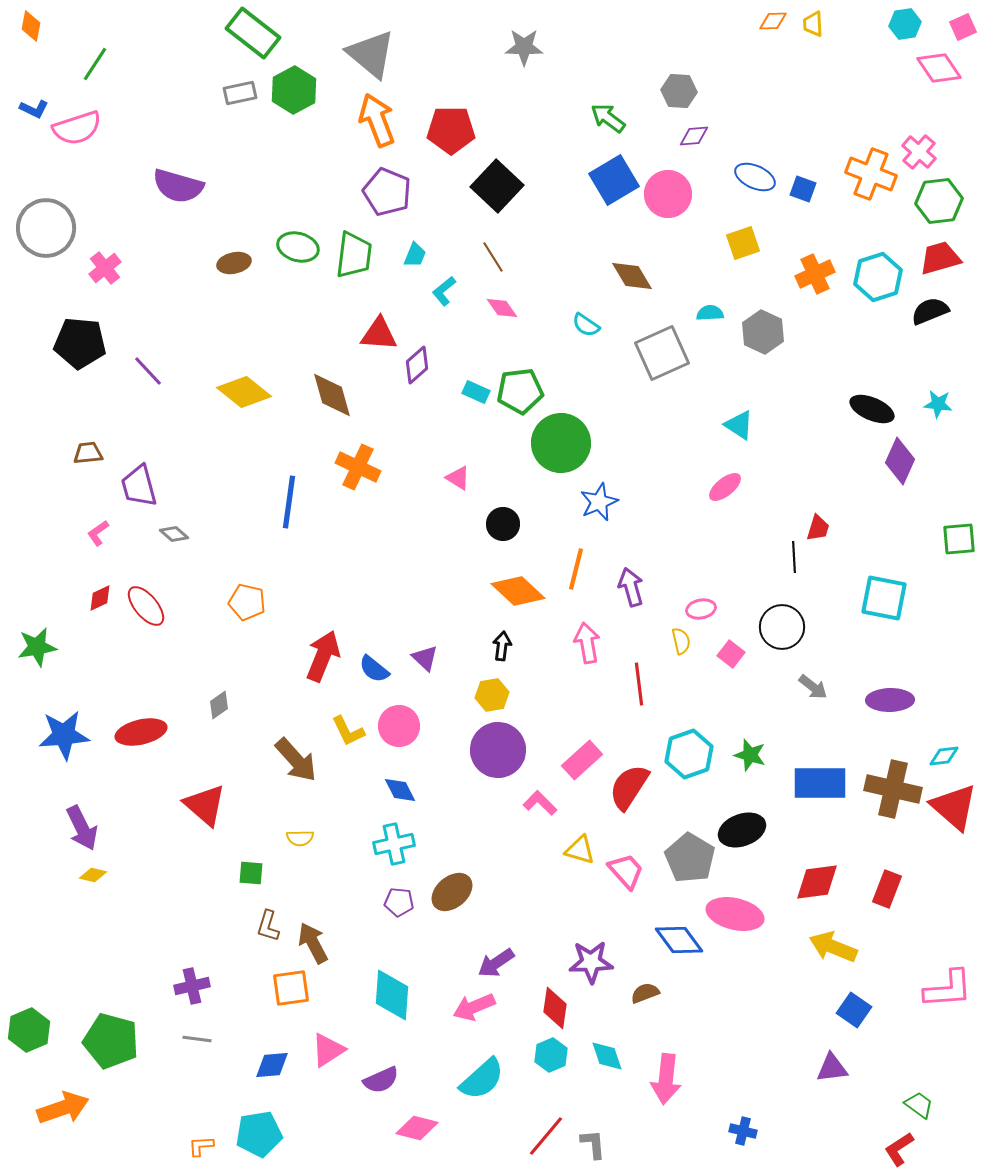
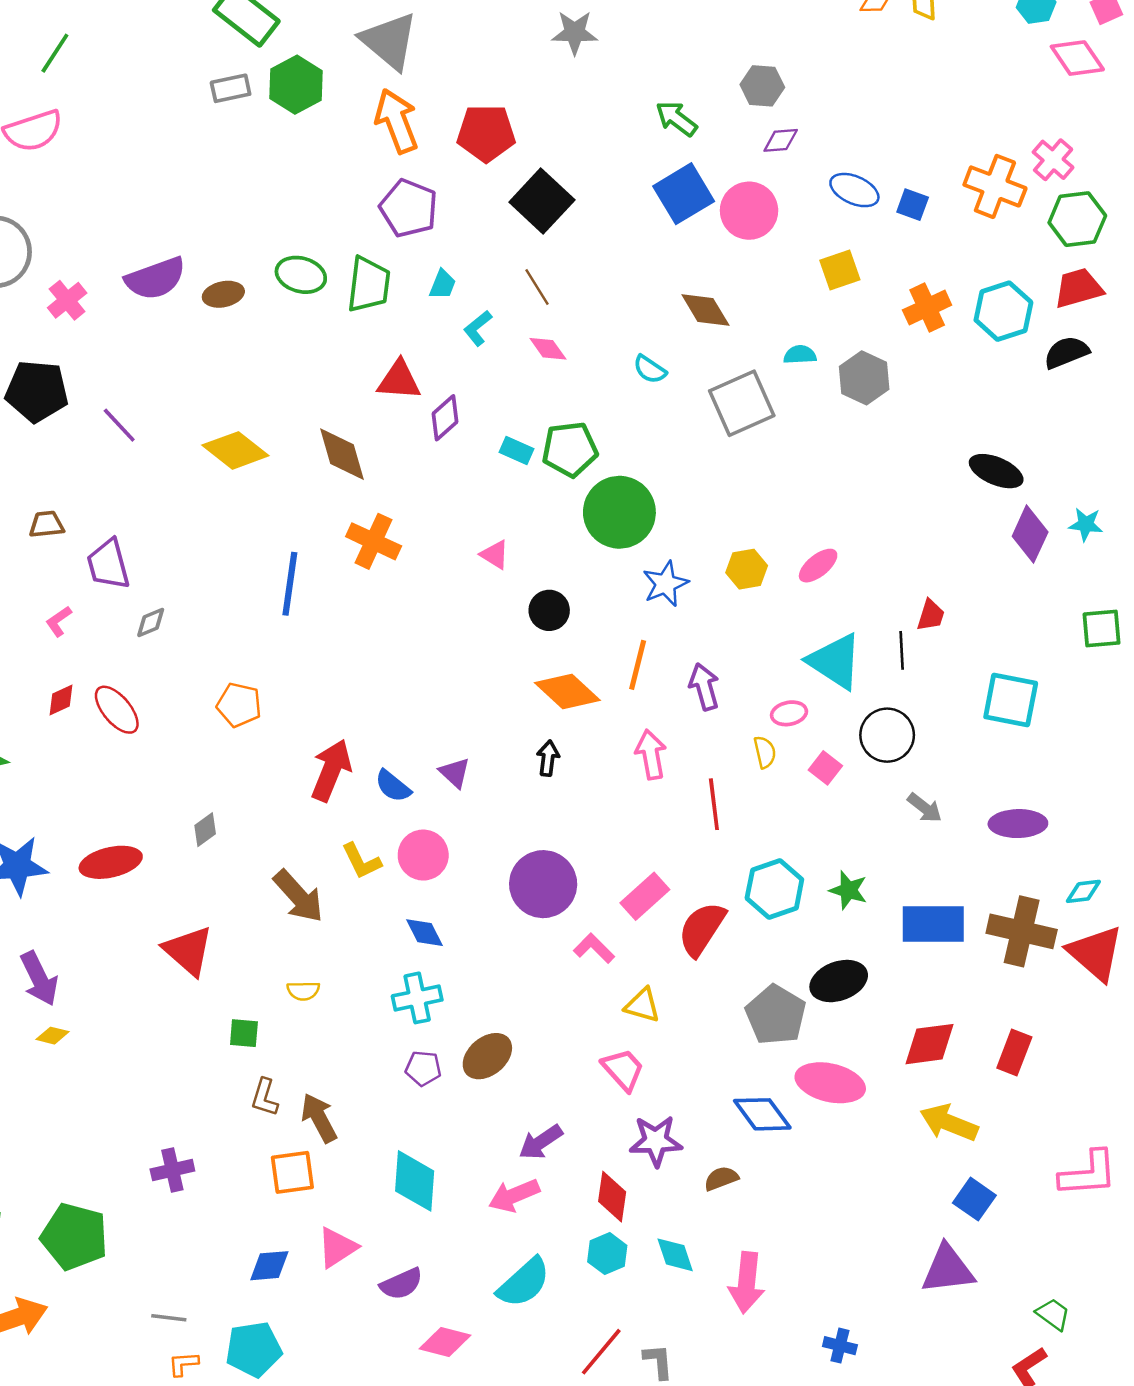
purple semicircle: (178, 186) -> (155, 278), moved, turned -36
cyan star: (938, 404) -> (1086, 524), moved
cyan triangle: (739, 425) -> (835, 661), moved, size x1.6
gray diamond: (174, 534) -> (151, 622), turned -64
yellow hexagon: (492, 695) -> (747, 569), moved
pink trapezoid: (626, 871) -> (623, 1069), moved
gray line: (197, 1039) -> (169, 1318), moved
purple triangle: (832, 1068) -> (948, 1269), size x1.4

